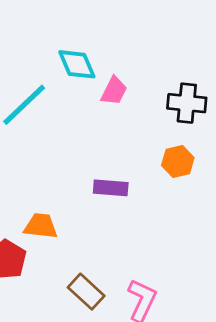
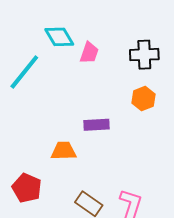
orange trapezoid: (41, 226) -> (64, 151), moved

